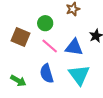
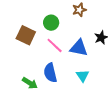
cyan triangle: (79, 75) -> (83, 76), size x0.6
green arrow: (18, 81) -> (30, 83), moved

